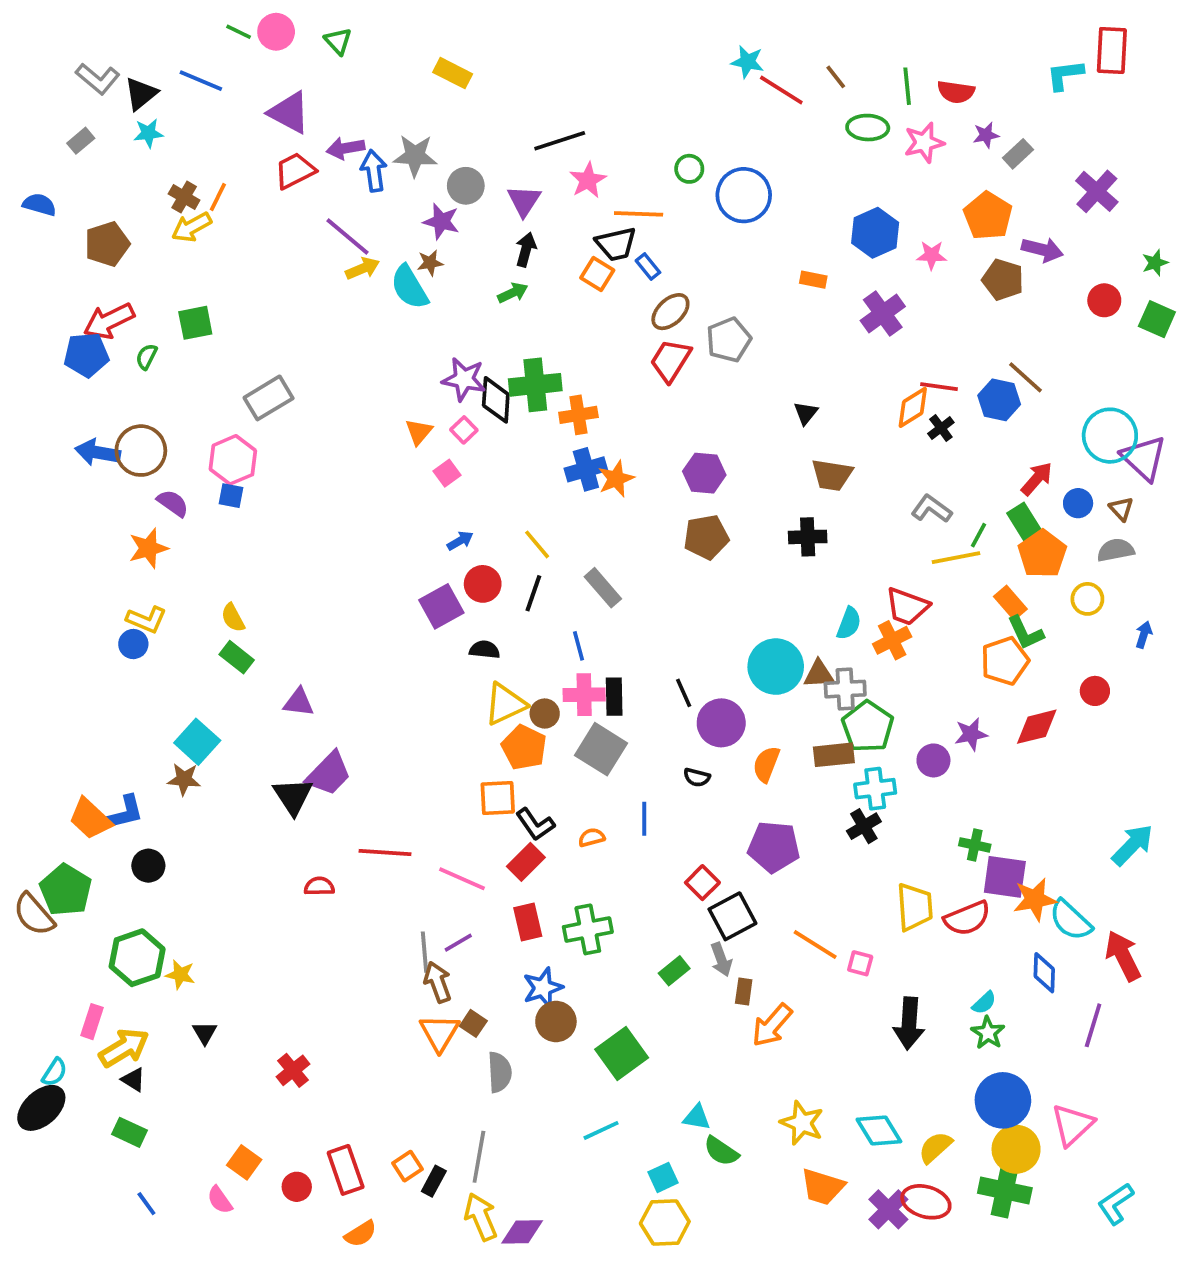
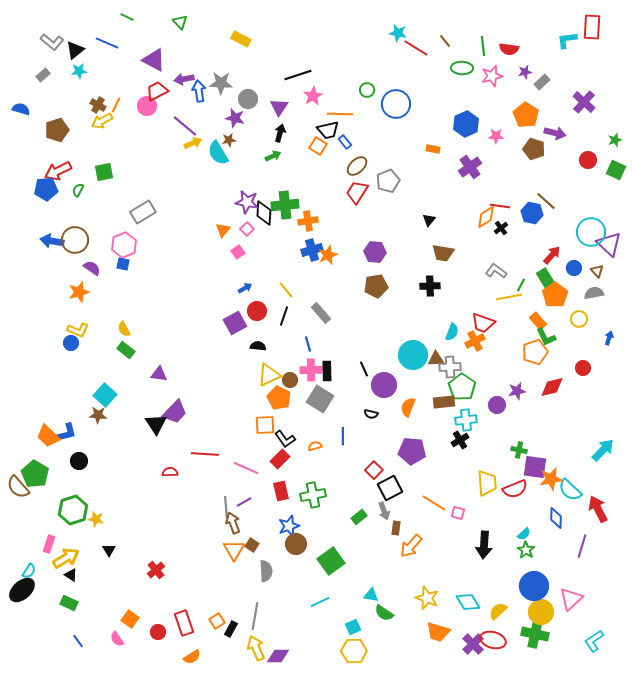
pink circle: (276, 32) -> (147, 106), moved

